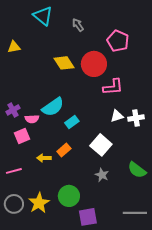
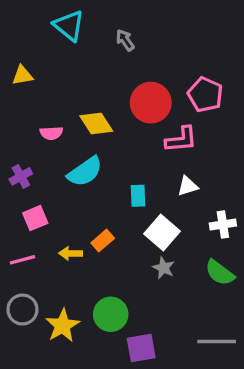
pink pentagon: (118, 41) -> (205, 95), moved
yellow diamond: (64, 63) -> (96, 123), moved
white cross: (136, 118) -> (223, 225), moved
pink semicircle: (32, 119) -> (51, 133), moved
cyan rectangle: (72, 122) -> (138, 196), moved, turned -56
pink line: (14, 171) -> (22, 260), moved
gray star: (102, 175) -> (164, 268), moved
gray circle: (14, 204) -> (22, 310), moved

